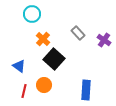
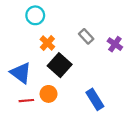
blue triangle: (19, 66) -> (21, 73), size x1.5
blue rectangle: (86, 90) -> (95, 99), turned -36
red line: (24, 91) -> (26, 101), turned 72

